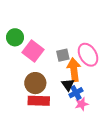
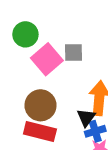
gray square: (63, 55) -> (74, 53), moved

